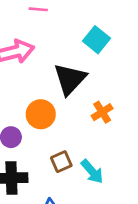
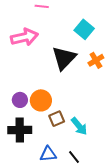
orange cross: (102, 112) -> (96, 60), moved
orange circle: (41, 114) -> (41, 100), moved

